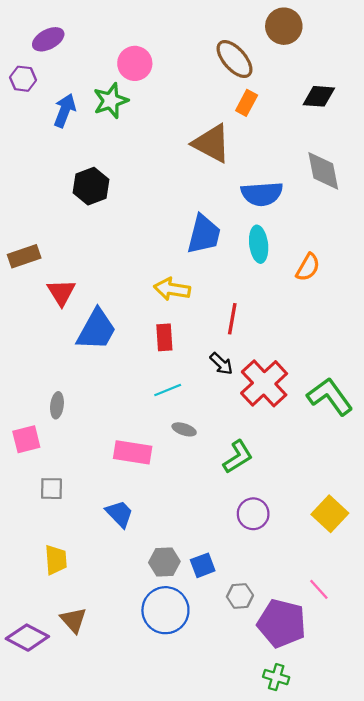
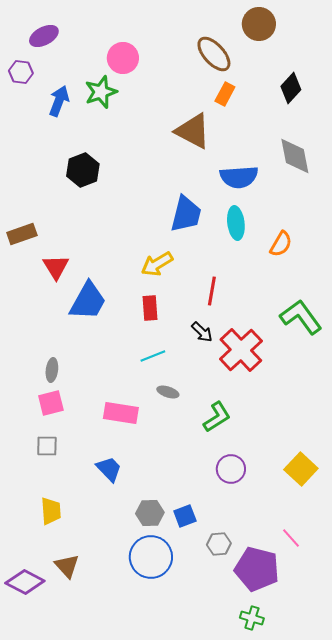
black diamond: (319, 96) -> (291, 88), turned -52
yellow arrow: (172, 289) -> (157, 264), turned -40
green L-shape: (330, 397) -> (301, 317), moved
pink square: (26, 439) -> (51, 403), moved

